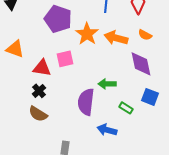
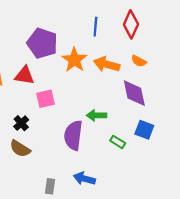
pink square: (65, 59) -> (46, 99), moved
red triangle: (42, 68) -> (25, 75), moved
blue arrow: (107, 130) -> (84, 179), moved

